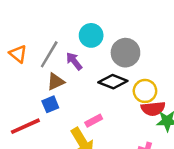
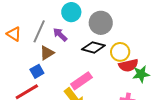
blue square: (50, 104) -> (37, 71), moved
pink rectangle: (94, 121) -> (81, 81), size x1.5

